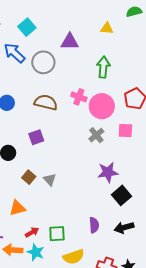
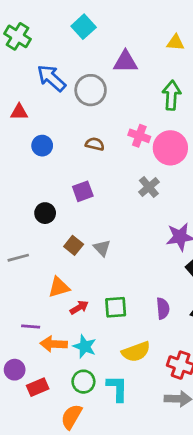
cyan square: (27, 27) -> (84, 27), moved
brown semicircle: (46, 102) -> (95, 144), size x0.6
gray cross: (96, 135) -> (149, 187), moved
red arrow: (32, 232) -> (79, 307), moved
green square: (57, 234) -> (116, 307), moved

